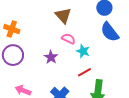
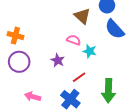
brown triangle: (63, 16) -> (82, 16), moved
red line: (84, 72) -> (79, 77), moved

